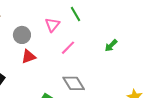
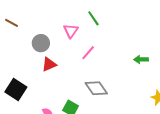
green arrow: (111, 45) -> (141, 59), moved, turned 48

